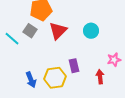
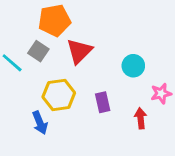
cyan circle: (91, 31) -> (133, 66), moved
yellow hexagon: (55, 78) -> (59, 95), moved

